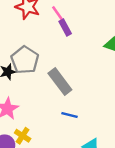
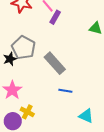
purple rectangle: (65, 27) -> (55, 17), turned 64

